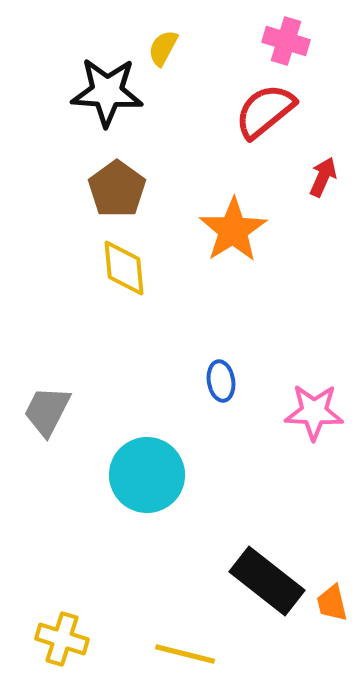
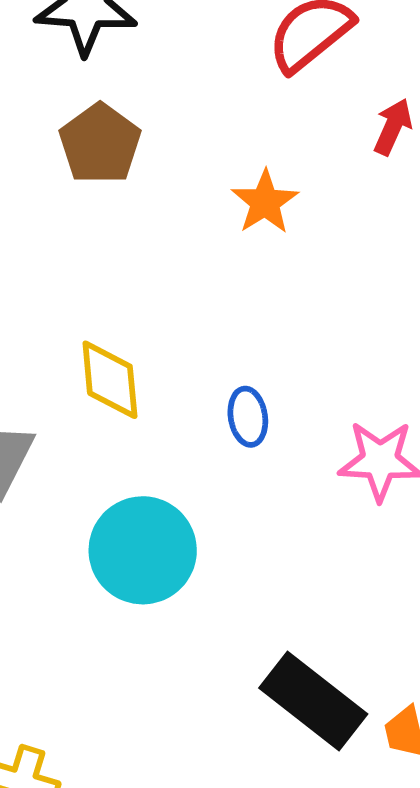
orange star: (233, 230) -> (265, 202), size x0.7
yellow diamond: (124, 268) -> (110, 380), moved

